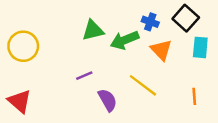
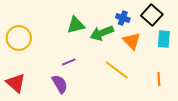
purple semicircle: (107, 100) -> (60, 84), moved

